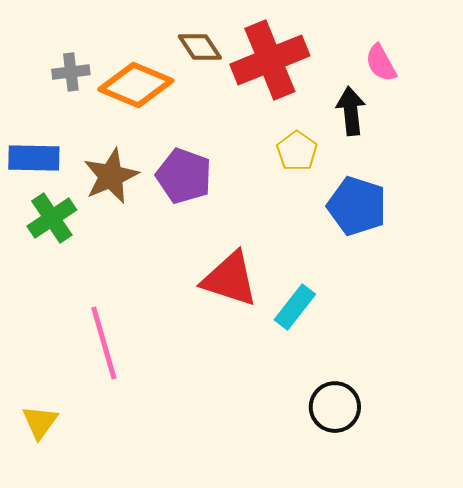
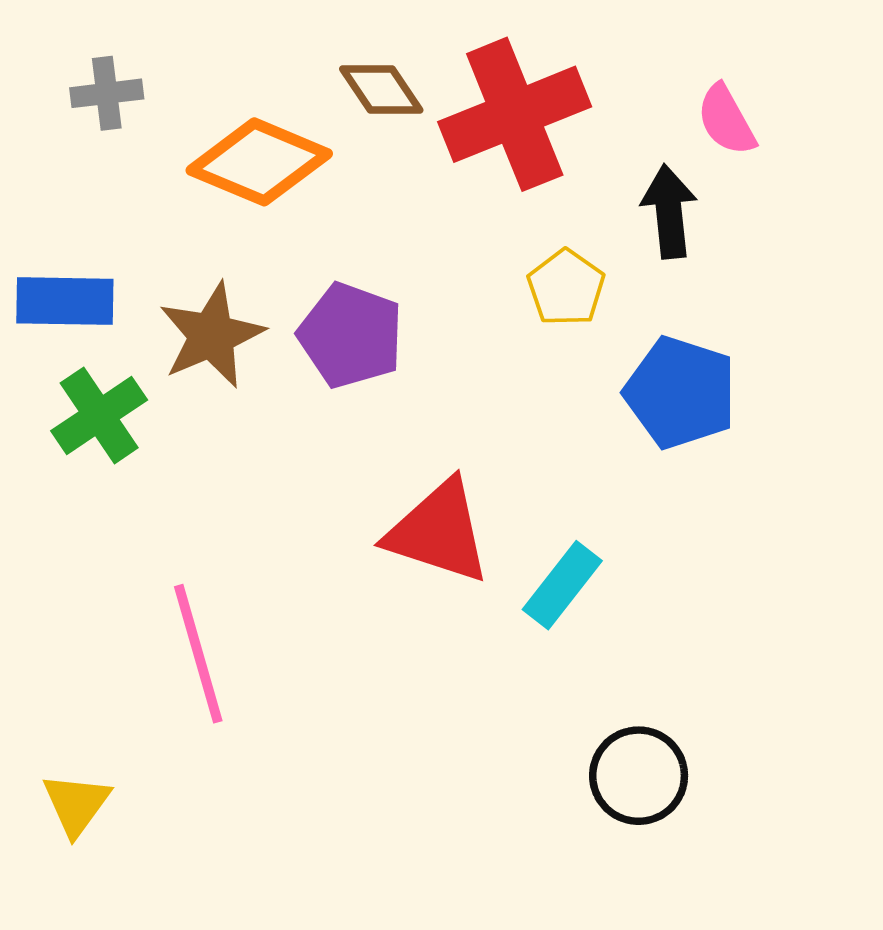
gray cross: (71, 72) -> (107, 93), moved

